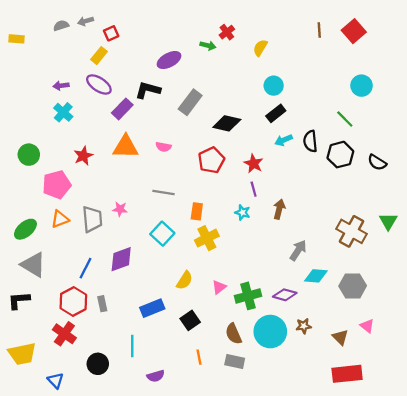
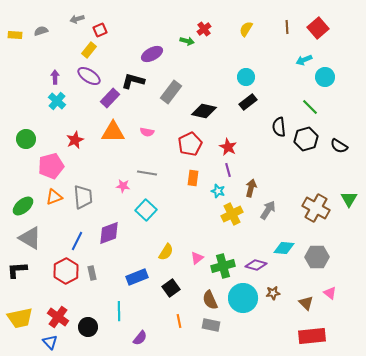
gray semicircle: (61, 26) -> (41, 31), moved
yellow semicircle: (260, 48) -> (246, 29), moved
purple arrow: (61, 86) -> (55, 77), turned 96
cyan arrow: (284, 140) -> (304, 60), moved
pink star: (120, 209) -> (123, 186), moved
orange rectangle: (197, 211) -> (193, 178), moved
yellow cross: (207, 238) -> (232, 214), moved
gray arrow: (298, 250) -> (268, 210), moved
red cross: (64, 334) -> (58, 317), moved
purple semicircle: (156, 376) -> (140, 338), turned -35

